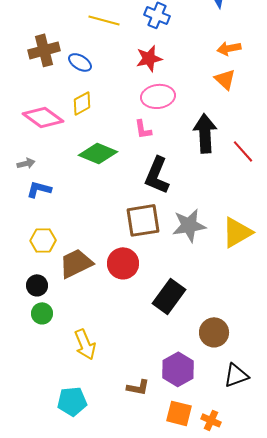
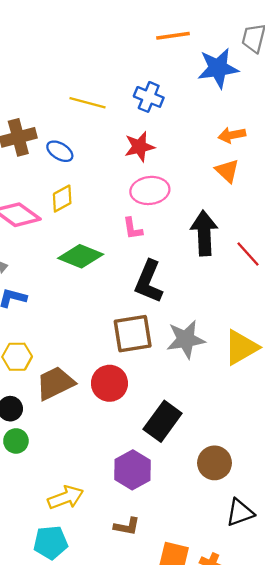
yellow arrow: (85, 344) -> (66, 498), moved, turned -88
purple hexagon: (178, 369) -> (133, 470), moved

